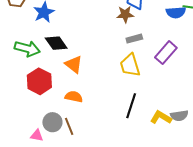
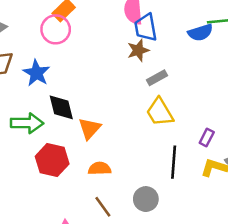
black diamond: (56, 43) -> (61, 107), turned 35
purple rectangle: (166, 53) -> (207, 137), moved, size x0.6
orange triangle: (74, 64) -> (90, 128), turned 48
gray circle: (52, 122) -> (146, 199), moved

